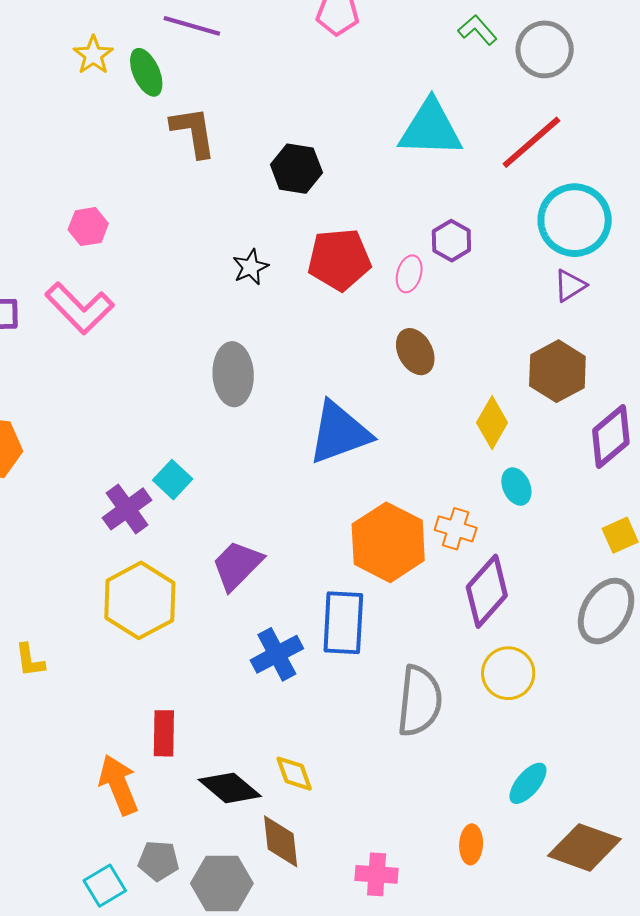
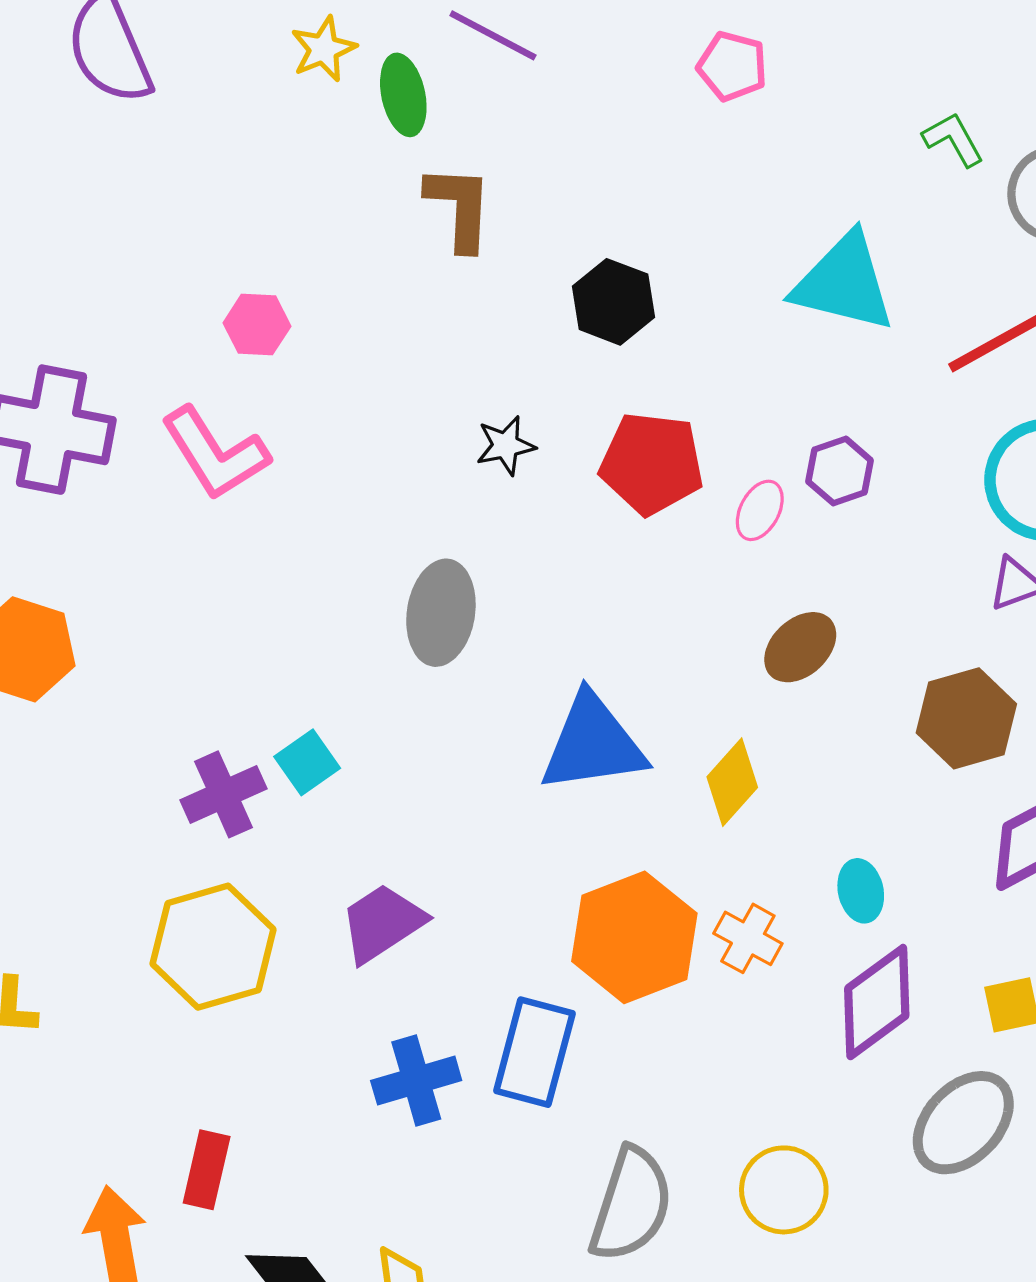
brown ellipse: (415, 352) -> (800, 647), moved, turned 63
yellow diamond: (492, 423) -> (732, 782), moved
purple diamond: (487, 591) -> (877, 1002), moved

